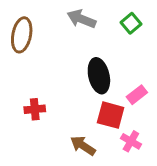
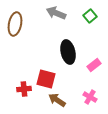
red cross: (35, 109) -> (24, 89), moved
red square: (111, 115) -> (46, 79), moved

